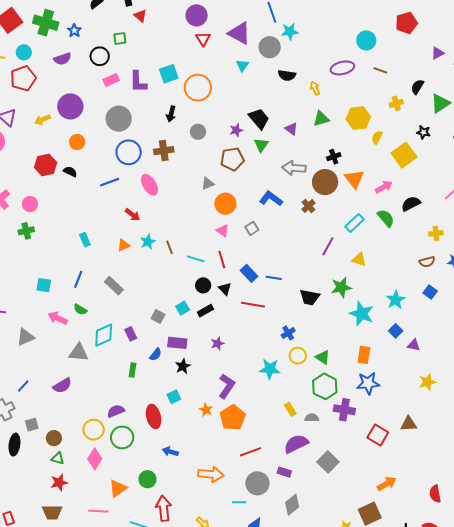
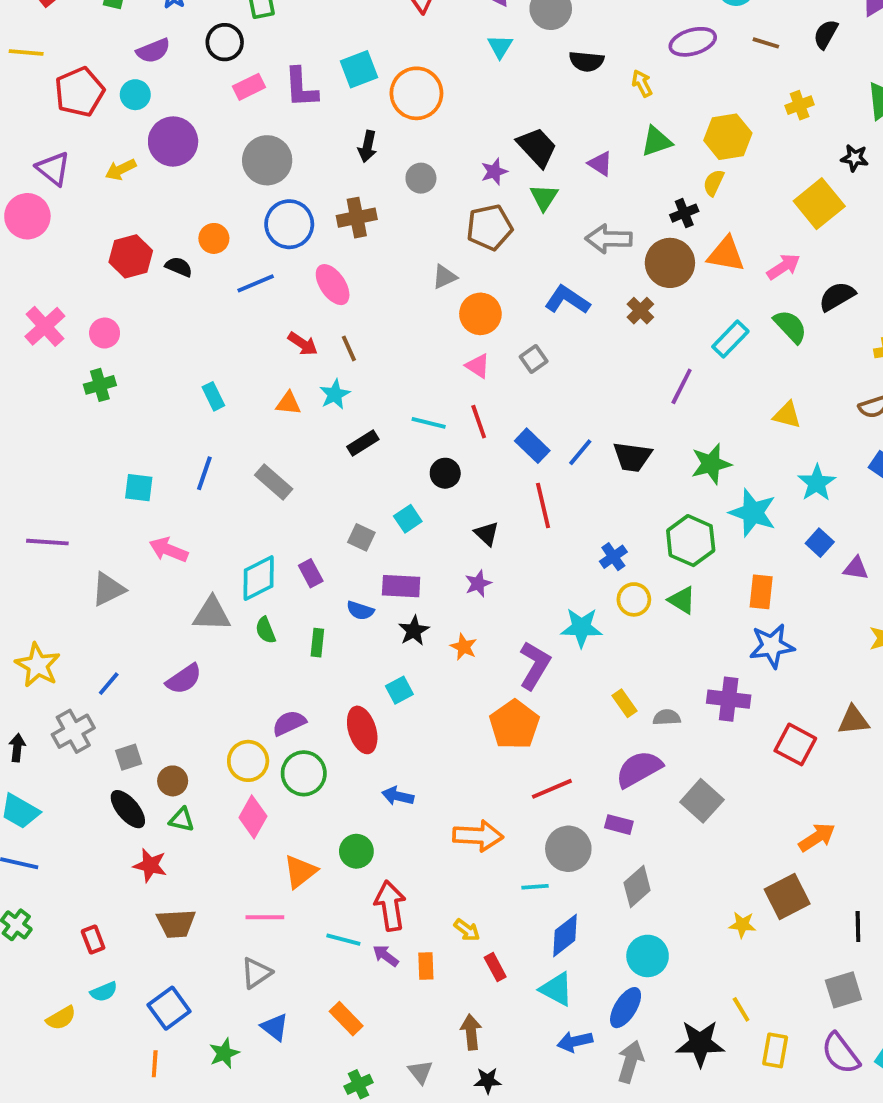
cyan circle: (24, 52) -> (135, 95), moved
black semicircle: (417, 87) -> (826, 34), moved
yellow semicircle: (377, 137) -> (714, 183), moved
orange circle: (77, 142) -> (214, 238), moved
orange triangle: (354, 179) -> (726, 254), turned -40
orange triangle: (124, 245) -> (288, 403), turned 32
brown line: (170, 247) -> (349, 348), moved
yellow triangle: (359, 259) -> (787, 415), moved
blue line: (274, 278) -> (580, 452), turned -56
black triangle: (225, 289) -> (487, 534), moved
black trapezoid: (310, 297) -> (632, 457), moved
red line: (253, 305) -> (543, 506), turned 70
green semicircle: (80, 310) -> (266, 630), moved, turned 40
black rectangle: (205, 311) -> (363, 443), moved
blue semicircle: (156, 354) -> (360, 611), turned 72
purple L-shape: (227, 386) -> (535, 665), moved
green hexagon: (325, 386) -> (691, 541), moved
orange star: (206, 410) -> (464, 647), moved
black ellipse: (14, 445) -> (128, 809), moved, turned -45
red star: (59, 483) -> (150, 865), moved, turned 30

